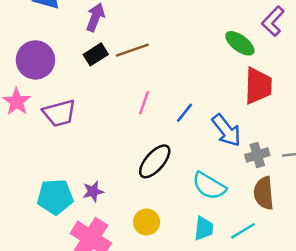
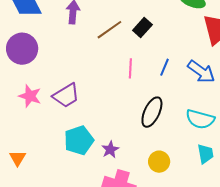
black rectangle: (96, 54) -> (142, 28), moved
purple circle: (35, 60) -> (22, 49), moved
cyan pentagon: (55, 197) -> (79, 140), moved

